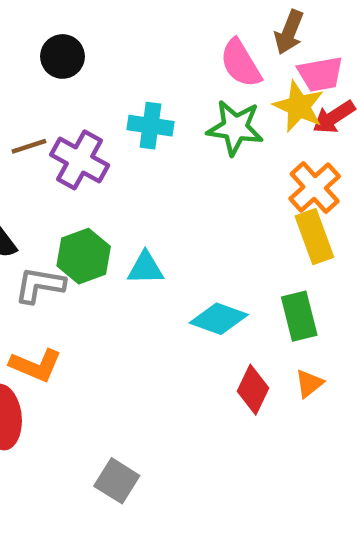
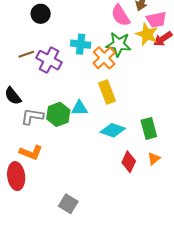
orange cross: (315, 187) -> (104, 58), moved
yellow rectangle: (314, 237) -> (107, 92), moved
green hexagon: (84, 256) -> (58, 114), moved

